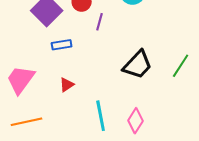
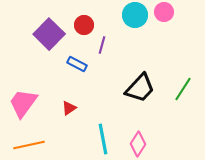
blue rectangle: (62, 45) -> (77, 64), moved, turned 36

